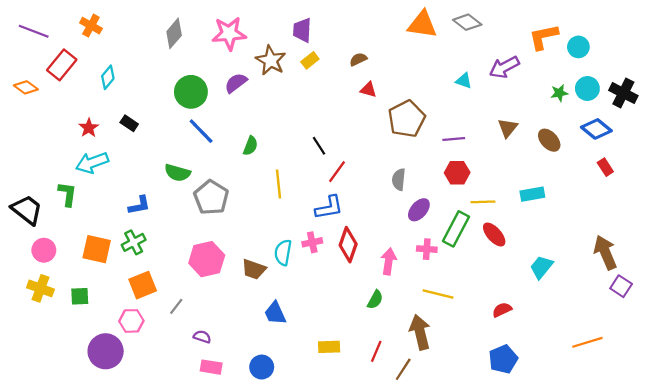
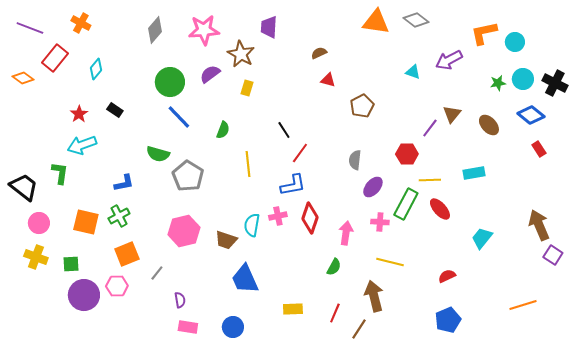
yellow rectangle: (310, 60) -> (247, 88), moved, turned -35
brown pentagon: (407, 119) -> (362, 106), size x0.7
purple line: (454, 139) -> (430, 128), moved, turned -48
blue trapezoid: (275, 313) -> (245, 279), size x1.4
purple semicircle: (202, 337) -> (180, 300), turned 63
purple circle: (106, 351) -> (84, 295), moved

